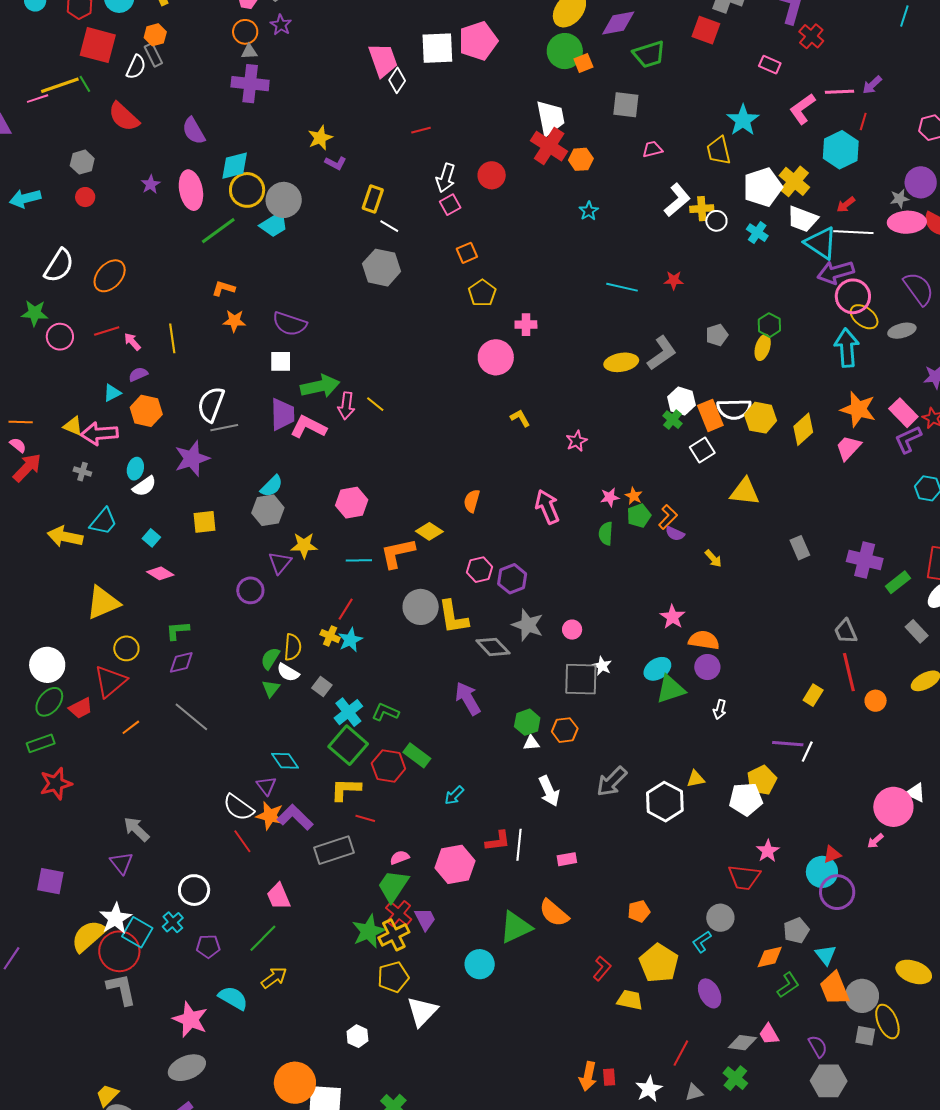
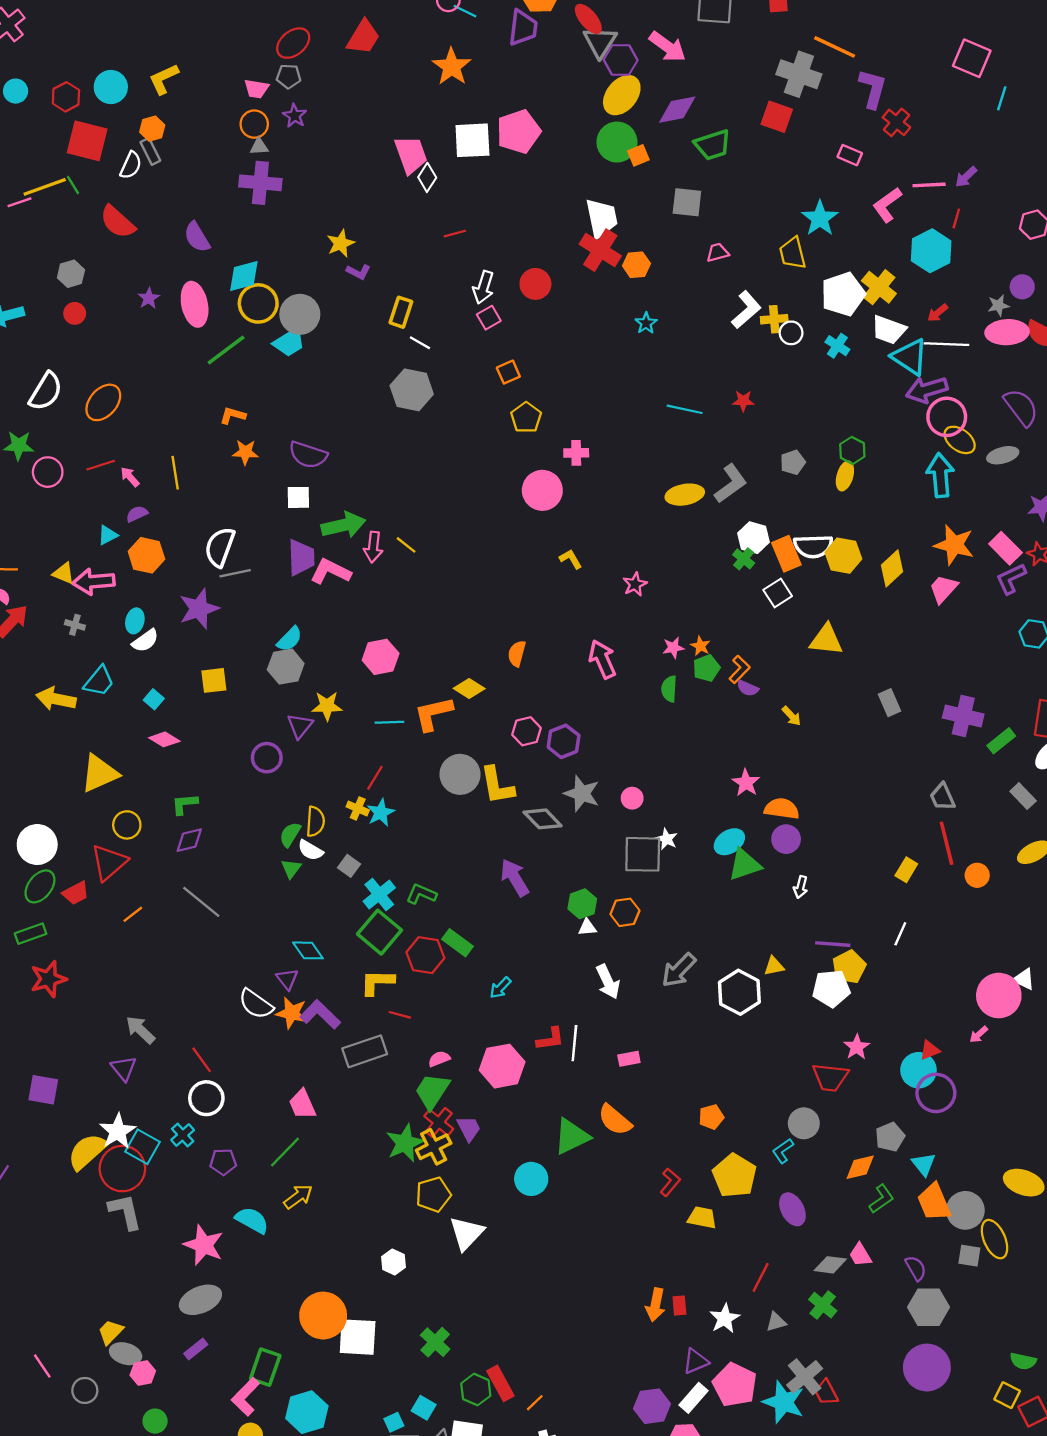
purple circle: (921, 182) -> (1022, 287), size x0.7
purple line: (788, 744) -> (833, 944), moved
red line: (242, 841) -> (202, 1060), moved

